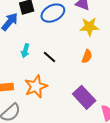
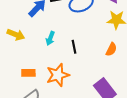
black line: (50, 57) -> (74, 47), turned 32

